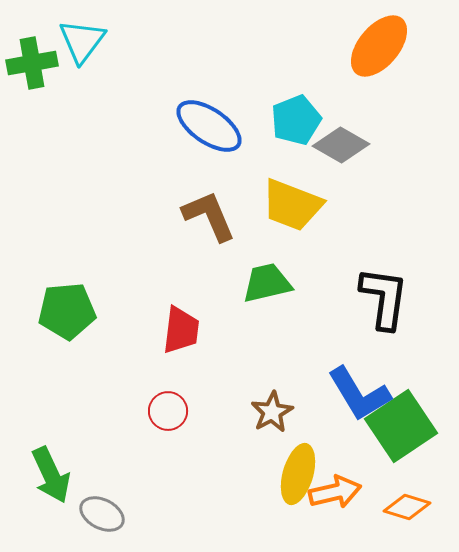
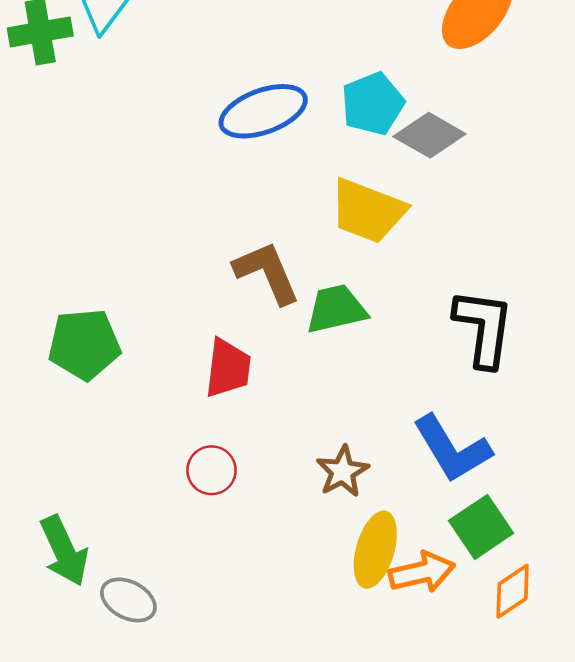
blue ellipse: (209, 126) -> (263, 111), turned -54
brown L-shape: (209, 216) -> (267, 272), moved
green square: (401, 426) -> (481, 527), moved, size x0.7
orange diamond: (407, 507) -> (513, 591), turned -51

